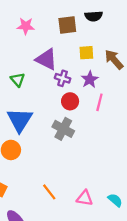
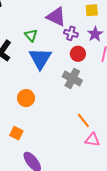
blue triangle: (20, 120) -> (40, 58), moved
orange line: (49, 192) -> (83, 121), moved

